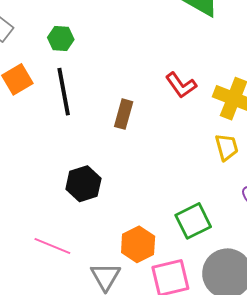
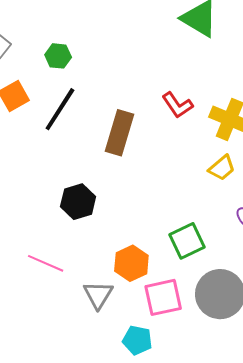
black line: (64, 92) -> (60, 109), turned 42
brown rectangle: (124, 114) -> (119, 133), size x1.5
yellow trapezoid: (227, 147) -> (222, 168), turned 64

